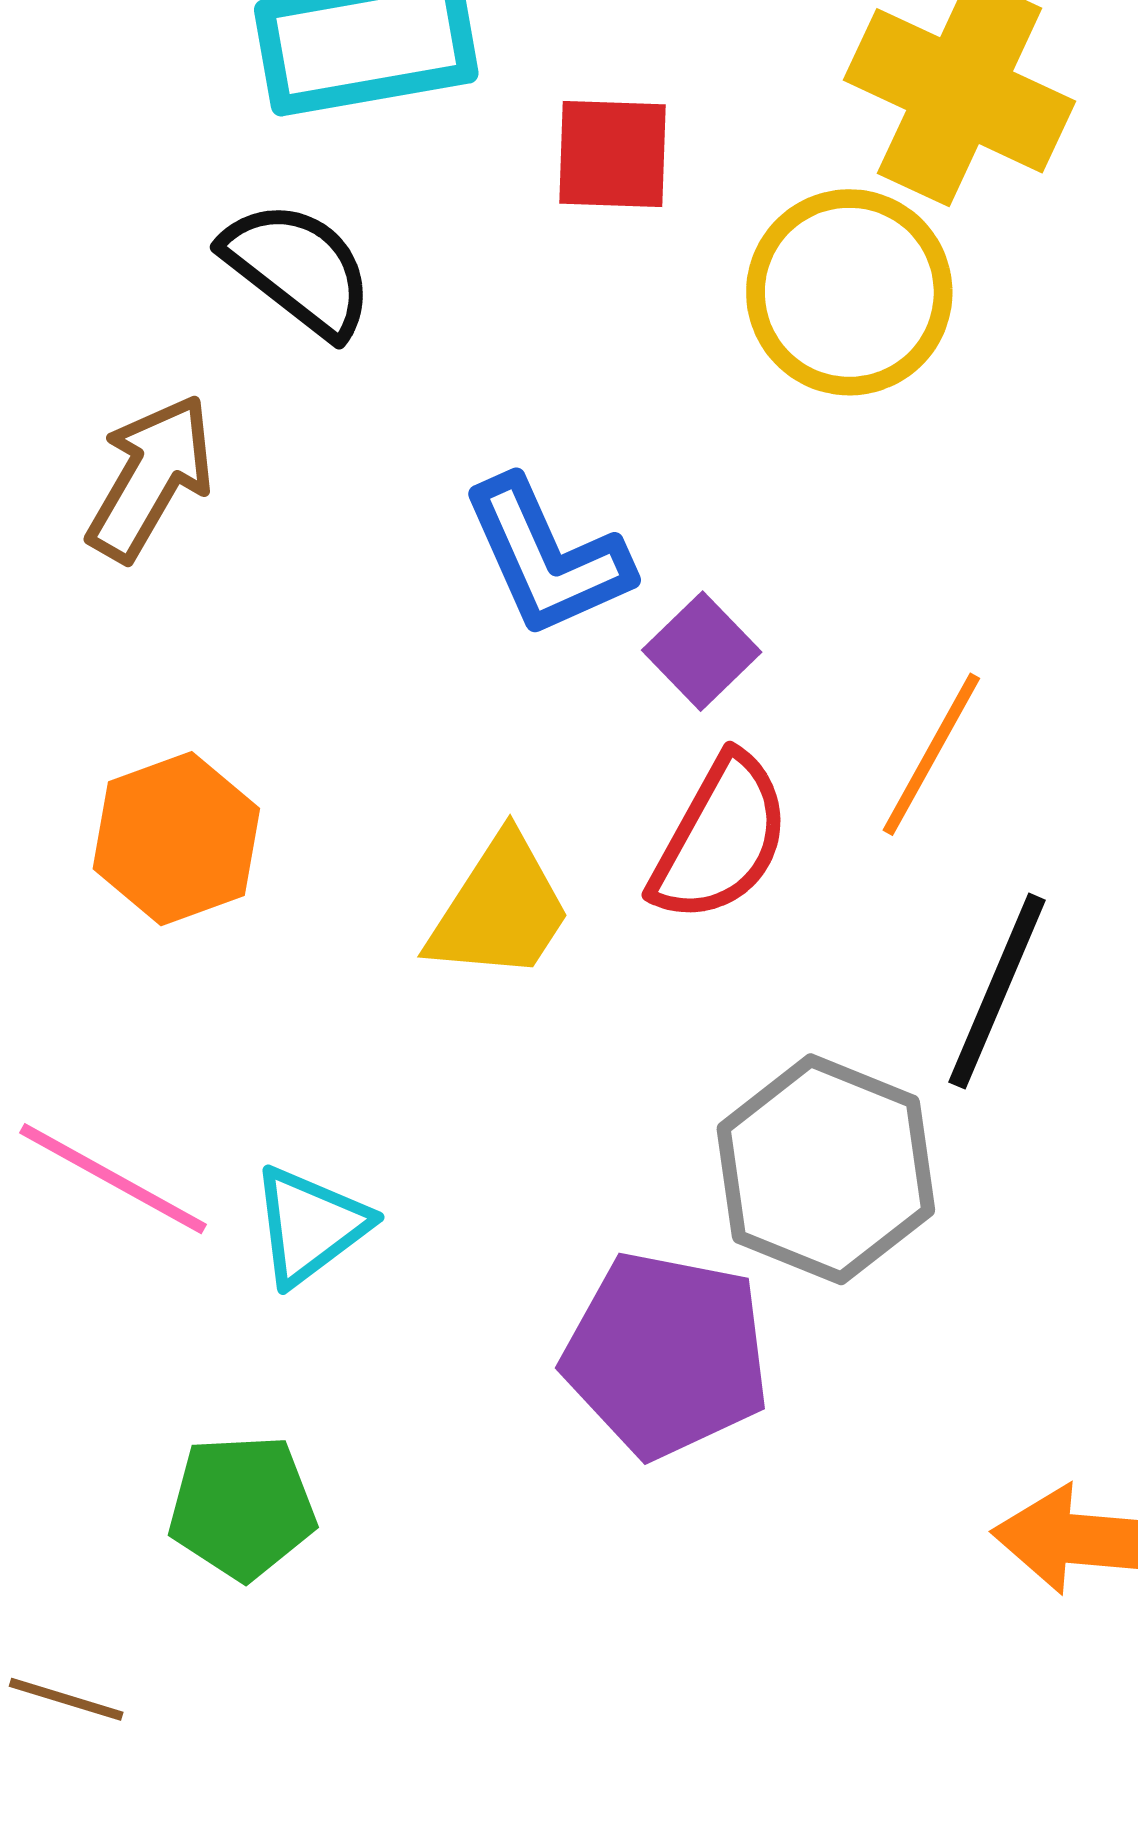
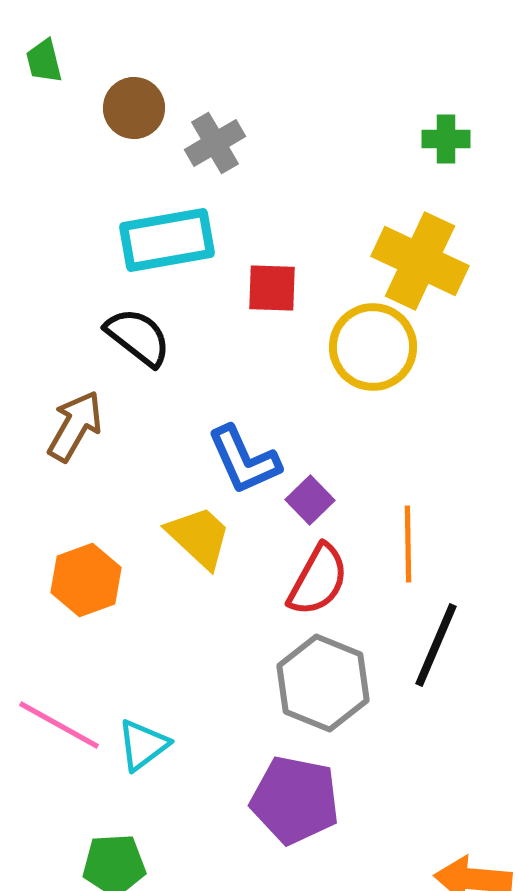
orange line: (931, 754) -> (408, 544), turned -30
yellow trapezoid: (500, 909) -> (199, 537), moved, turned -80
gray hexagon: (826, 1169) -> (323, 683), moved

